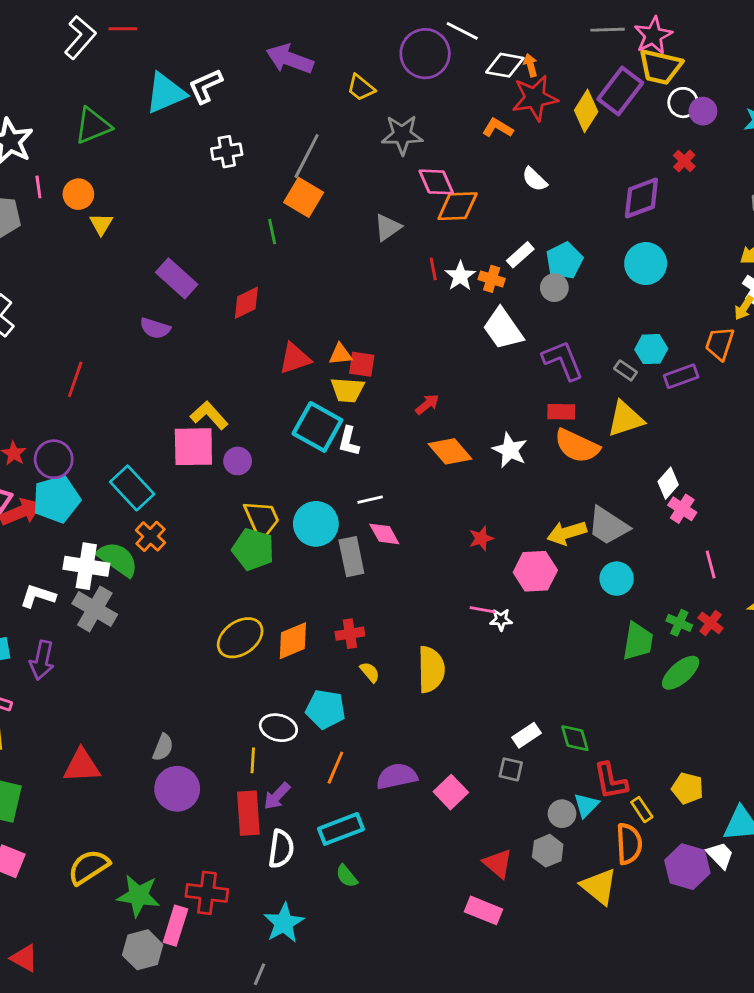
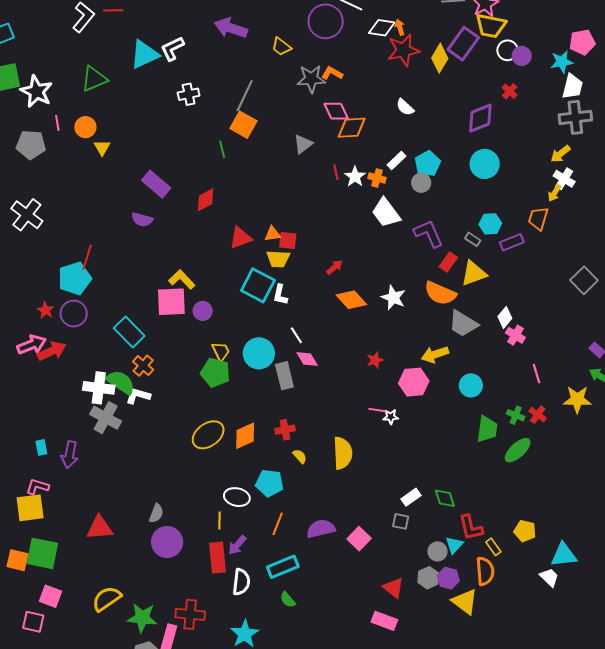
orange L-shape: (498, 128) -> (332, 73), moved
red rectangle: (561, 412) -> (448, 262), moved, turned -54
cyan pentagon: (56, 499) -> (75, 278), moved
white line: (370, 500) -> (296, 335), turned 72
yellow trapezoid: (262, 519) -> (221, 351), size x0.7
gray trapezoid: (608, 526) -> (463, 324), moved
white L-shape: (38, 596) -> (138, 396), moved
purple hexagon: (687, 867) -> (448, 578), moved, size x0.7

